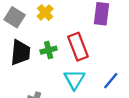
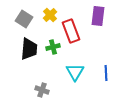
red rectangle: (78, 47) -> (71, 31), moved
blue line: (111, 81) -> (106, 73), turned -42

